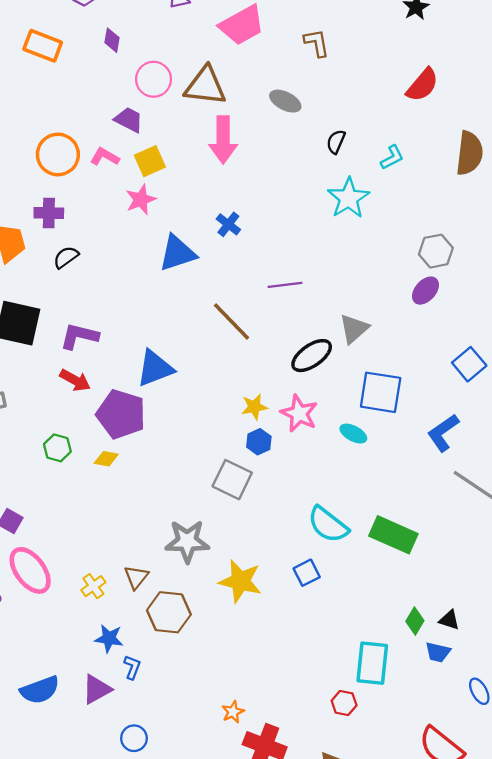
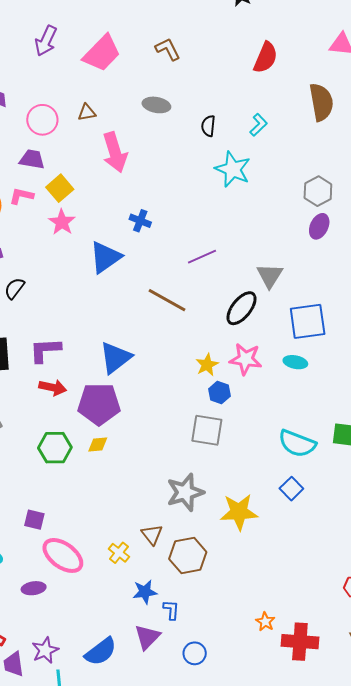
brown triangle: (205, 86) -> (87, 112), size x0.5
green hexagon: (57, 448) -> (55, 448), size x1.4
blue circle: (134, 738) -> (195, 653), moved

